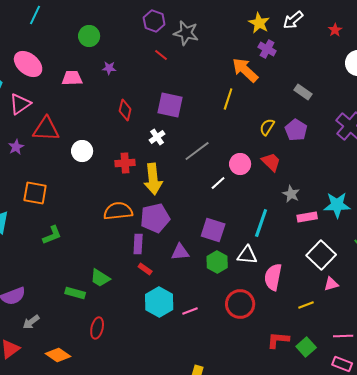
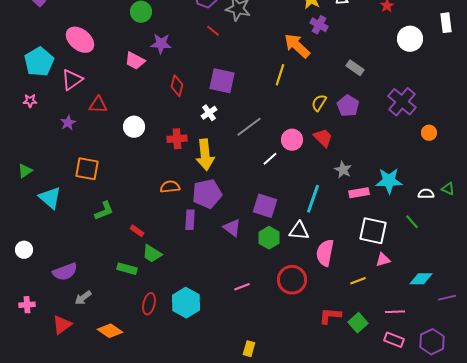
purple star: (109, 68) -> (161, 44), size x1.5
pink trapezoid: (72, 78) -> (135, 61), moved, turned -150
red triangle: (46, 129) -> (98, 105), size x0.7
orange semicircle: (118, 211) -> (170, 187), size x0.7
purple triangle: (180, 252) -> (232, 228), turned 42
white square: (321, 255) -> (373, 231), turned -32
red rectangle: (145, 269) -> (137, 231), moved
cyan hexagon: (159, 302) -> (186, 303), moved

